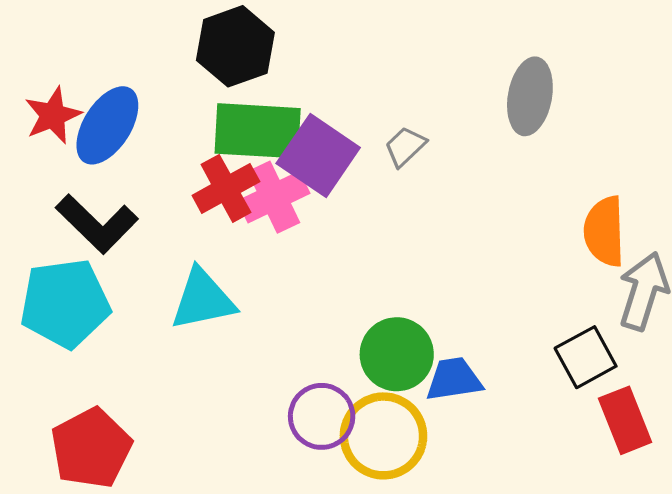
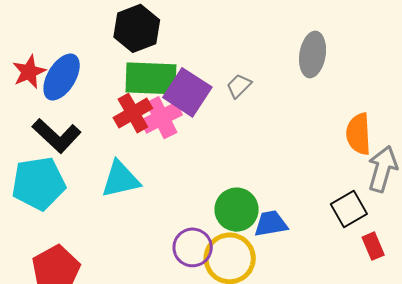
red rectangle: (625, 420) -> (373, 246), size x0.7

